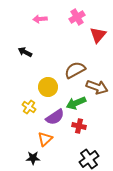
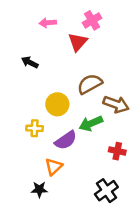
red triangle: (98, 35) -> (78, 42), moved
yellow cross: (29, 107) -> (35, 128), turned -32
red cross: (79, 126) -> (117, 151), moved

